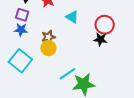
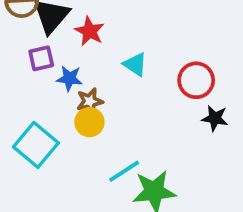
purple square: (22, 15) -> (41, 58), turned -32
blue star: (21, 30) -> (69, 78), moved
black star: (100, 39) -> (215, 118), moved

